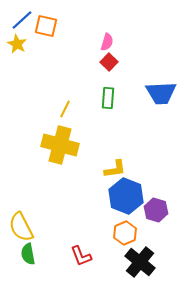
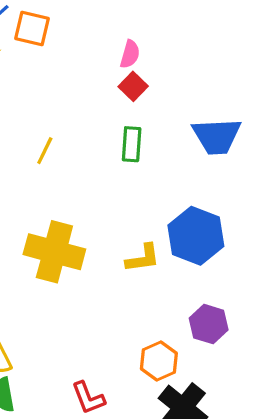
yellow line: (65, 109) -> (45, 151), moved
yellow cross: (60, 145) -> (54, 252), moved
blue hexagon: (126, 196) -> (196, 236), moved

